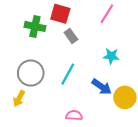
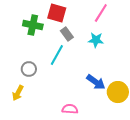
cyan star: (111, 56) -> (96, 40), moved
gray circle: (31, 73) -> (29, 69), size x0.6
cyan line: (68, 74) -> (57, 55), moved

